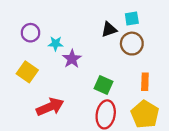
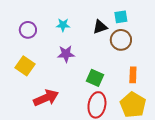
cyan star: (56, 44) -> (63, 25), moved
purple star: (72, 59) -> (66, 54), turned 30

